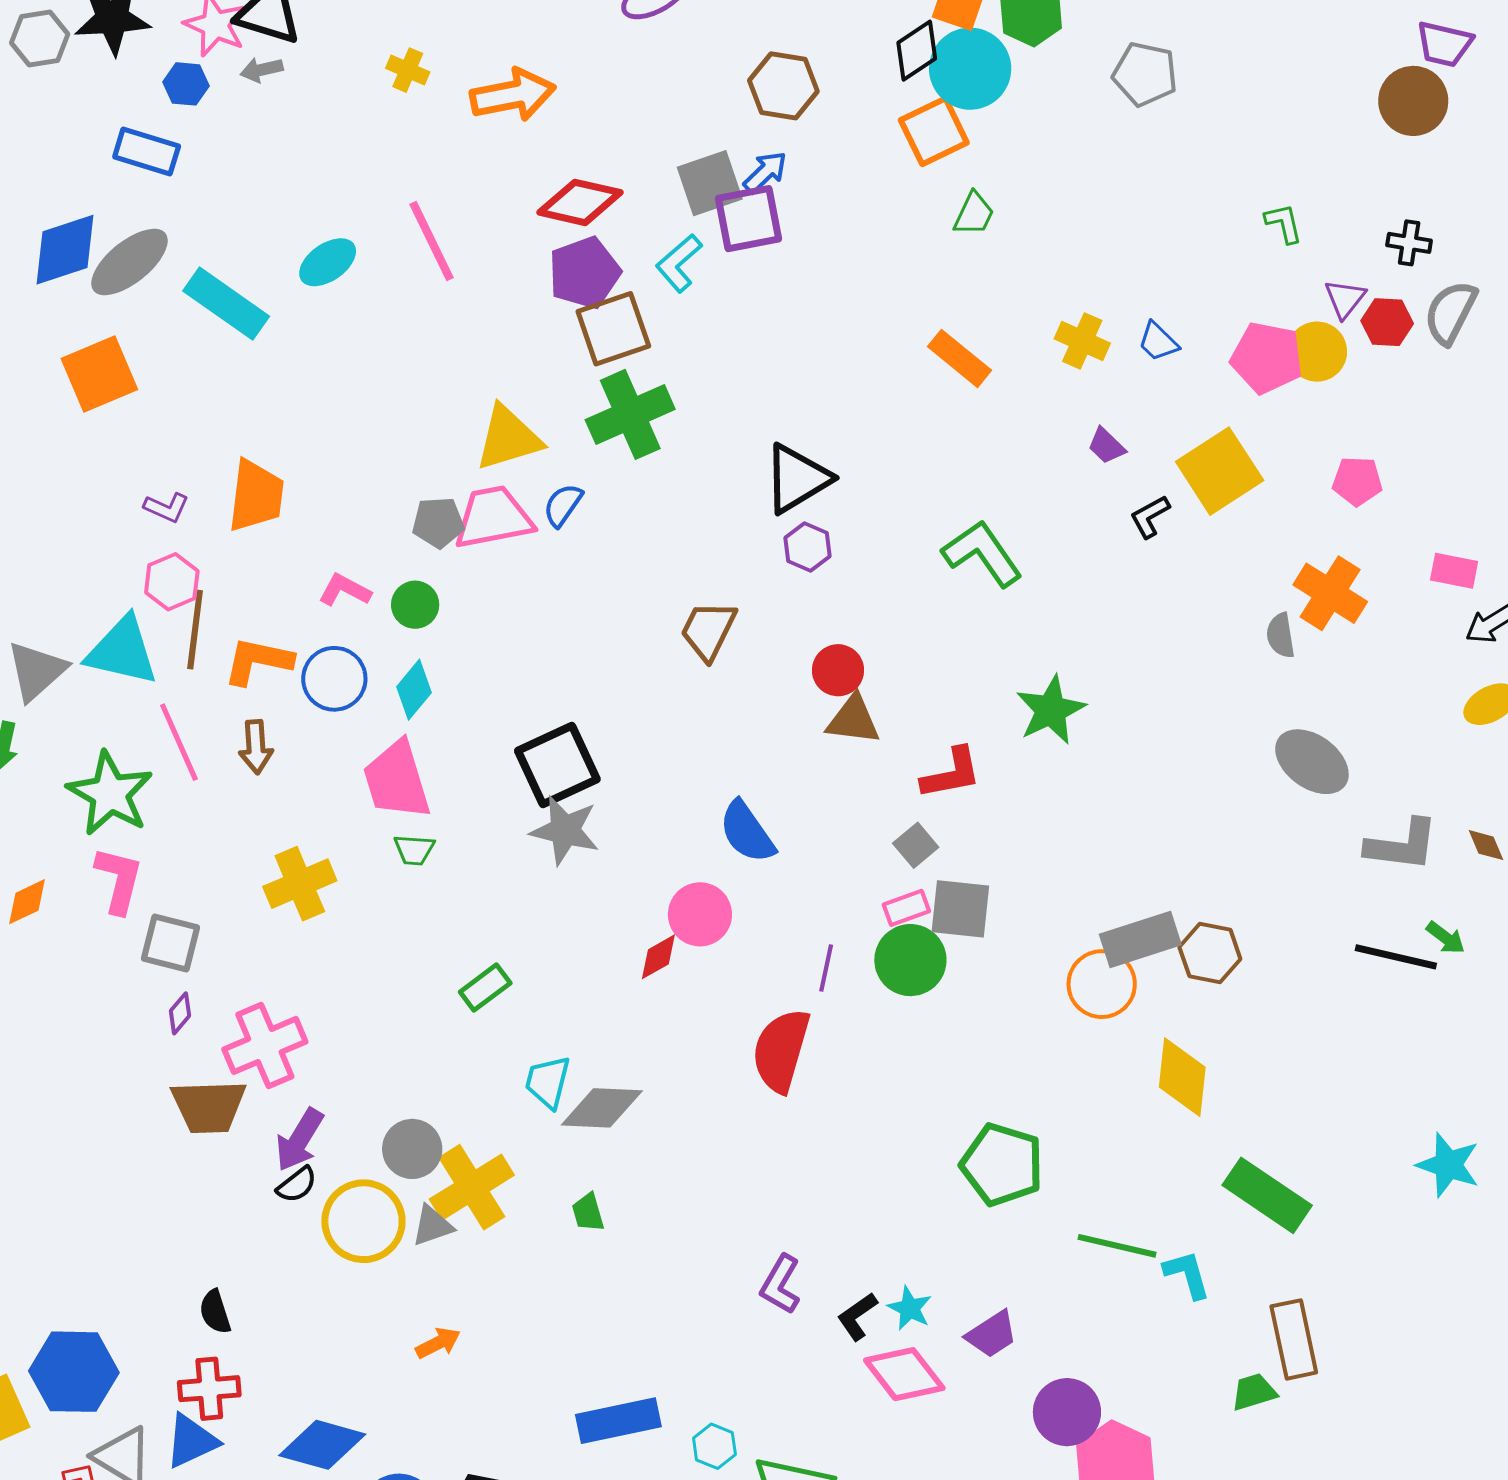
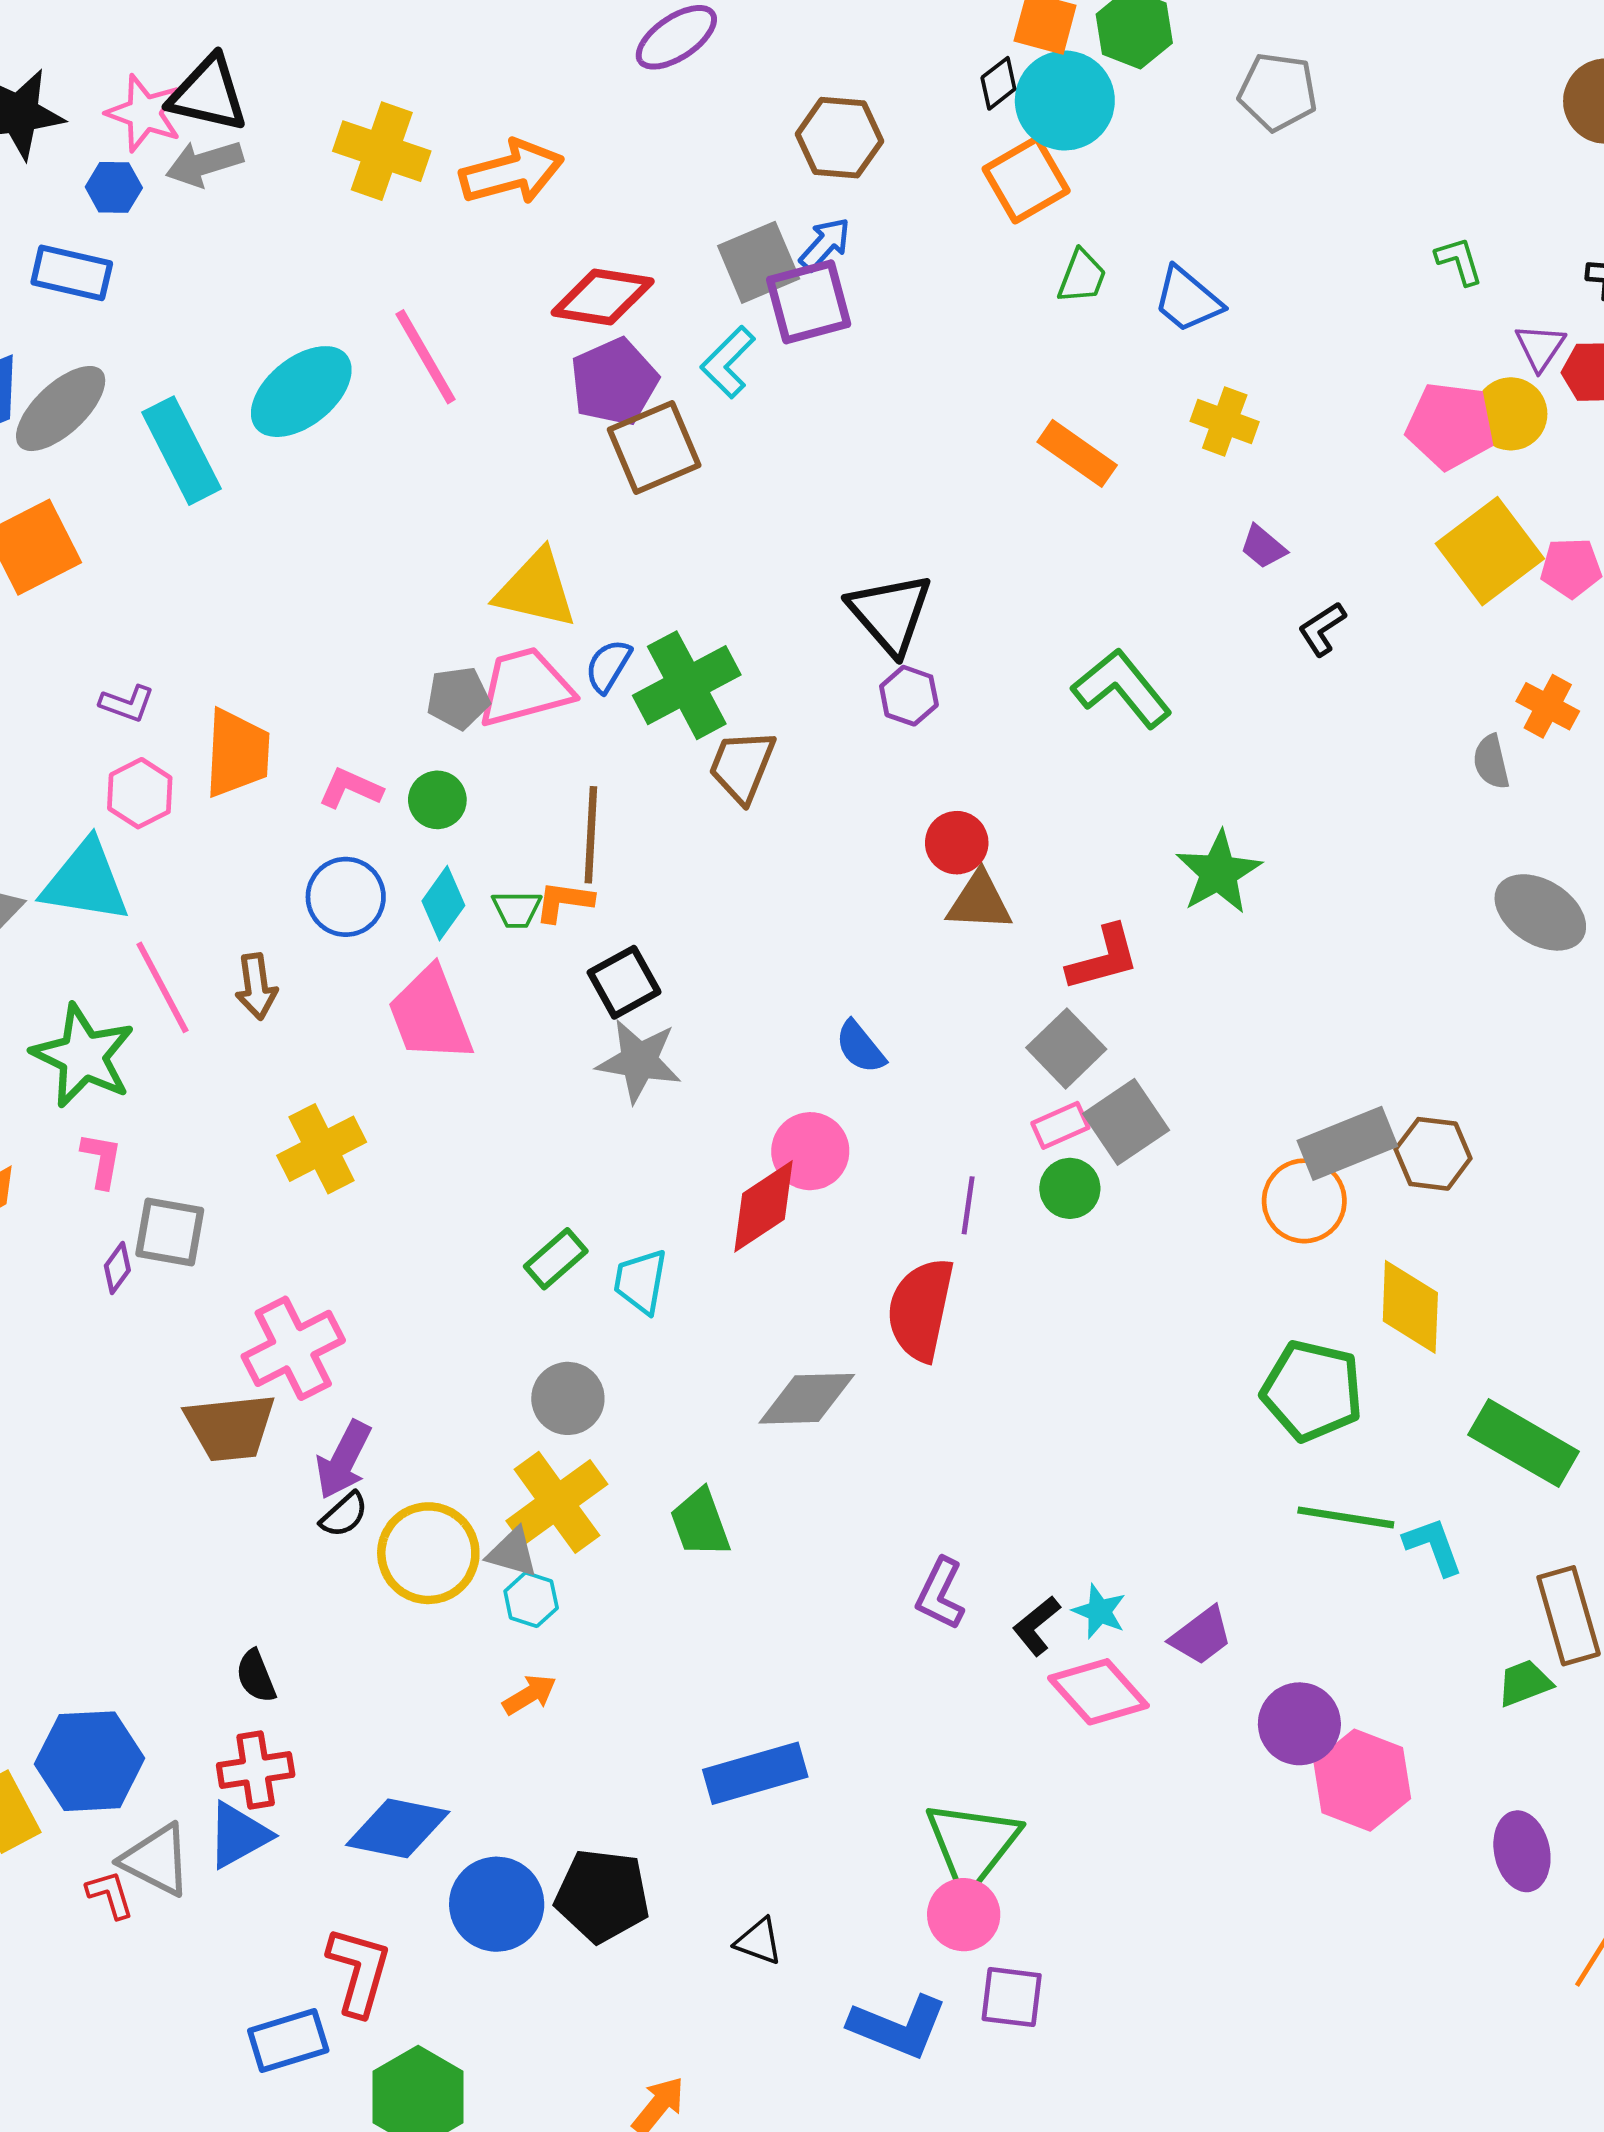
black diamond: (917, 51) -> (998, 83), size x0.7
gray arrow: (262, 70) -> (204, 163), size x1.5
yellow cross: (408, 70) -> (382, 151), size x1.8
cyan ellipse: (328, 262) -> (301, 392), size x1.5
cyan rectangle: (226, 304) -> (181, 451), turned 32
blue trapezoid: (1158, 342) -> (1188, 300), moved, size x1.4
green cross: (630, 414) -> (687, 685), moved
yellow triangle: (508, 438) -> (536, 589), turned 34
yellow square: (1220, 471) -> (1490, 551), moved
black triangle: (797, 479) -> (890, 613), turned -36
orange trapezoid: (256, 496) -> (237, 753), moved
orange cross: (1330, 593) -> (1548, 706), size x0.7
brown line: (195, 630) -> (591, 835), moved
brown trapezoid: (708, 630) -> (742, 766), moved
orange L-shape: (258, 661) -> (564, 901), moved, size x0.7
black square: (557, 765) -> (624, 982), size x0.7
blue semicircle: (747, 832) -> (860, 1047), size x0.7
gray square: (916, 845) -> (1066, 1048), size x1.4
green trapezoid: (414, 850) -> (517, 909), moved
pink L-shape: (119, 880) -> (101, 1160), size x0.7
gray square: (960, 909) -> (1126, 1122), turned -36
red diamond: (658, 957) -> (763, 1206), size x1.6
green circle: (910, 960) -> (1070, 1188), size x0.7
purple diamond: (180, 1013) -> (117, 1268), moved
cyan trapezoid: (548, 1082) -> (641, 1281), moved
gray diamond: (602, 1108) -> (807, 1399), moved
gray circle: (412, 1149) -> (568, 1398), moved
green pentagon: (1002, 1165) -> (1312, 1391), moved
green trapezoid: (588, 1212) -> (700, 1523), size x1.5
gray triangle: (432, 1226) -> (512, 1553), turned 39
cyan hexagon: (714, 1446) -> (531, 1600), moved

